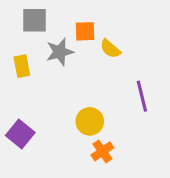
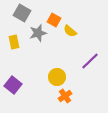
gray square: (34, 20) -> (22, 13), turned 30
orange square: (85, 31) -> (54, 20), turned 32
purple line: (142, 96) -> (90, 61), turned 60

